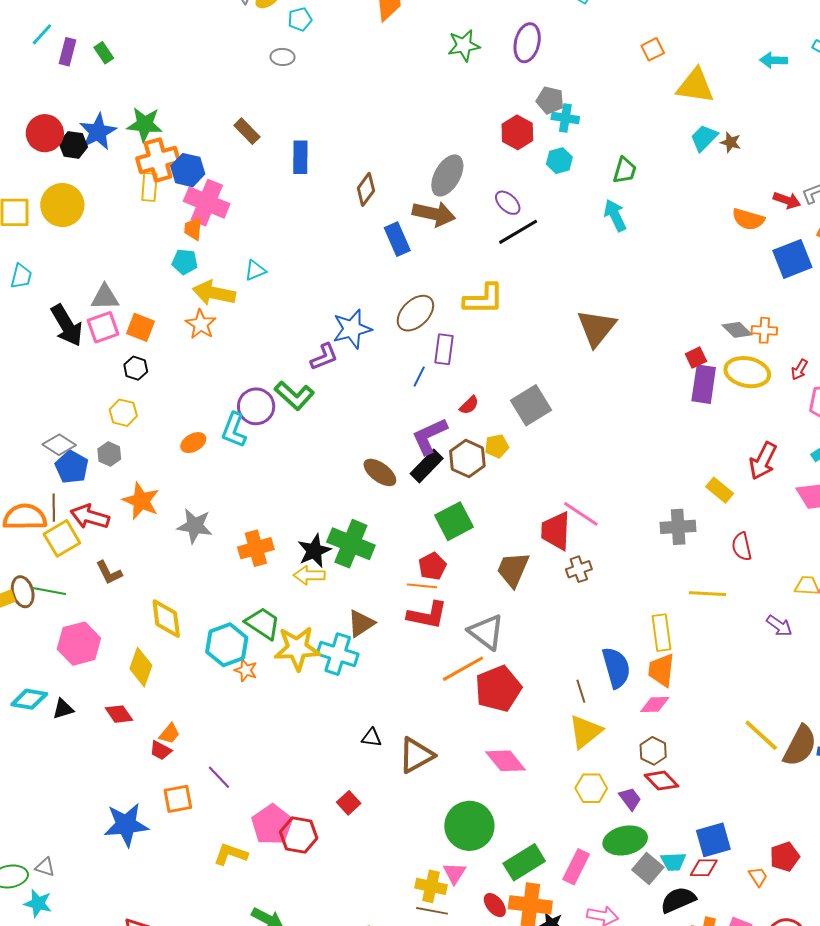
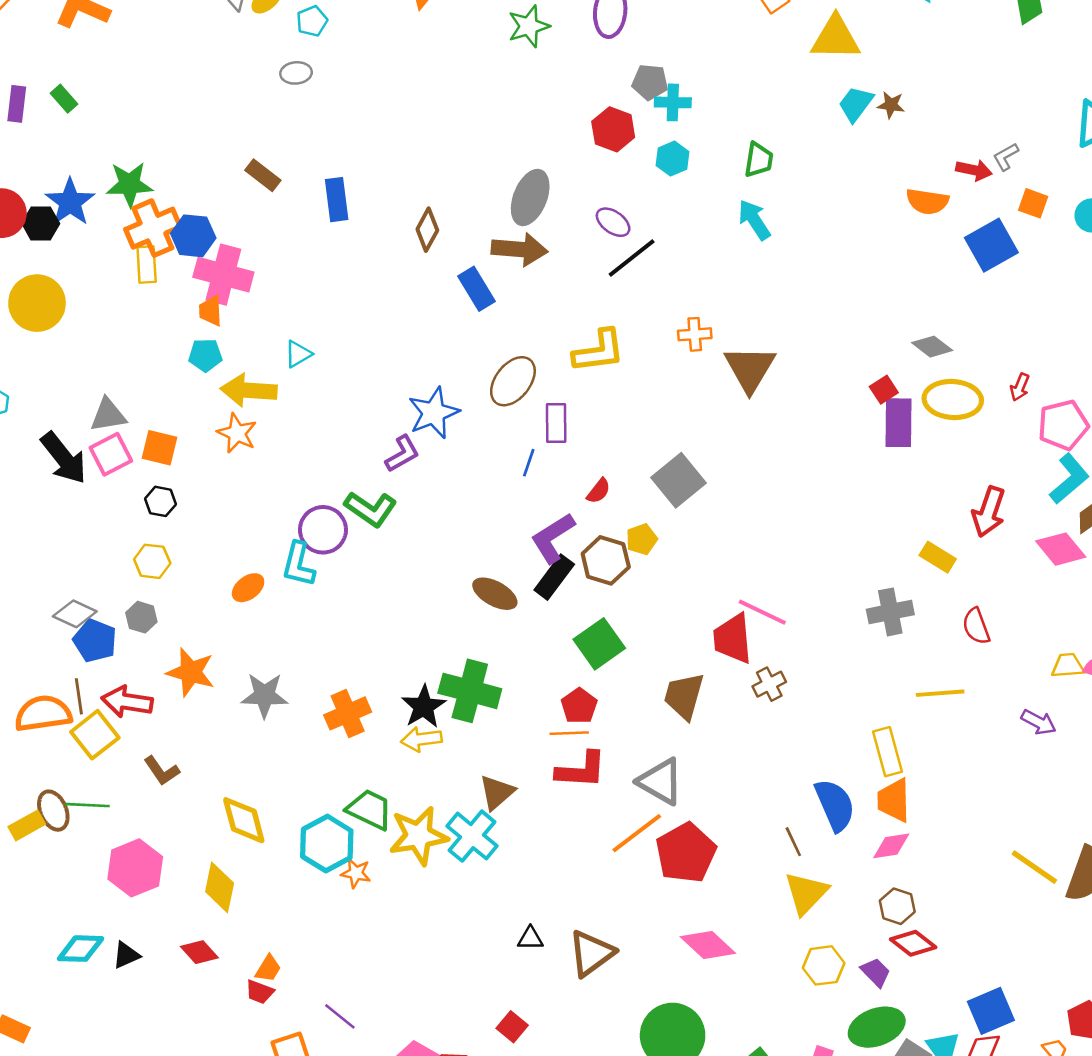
orange cross: (764, 330) -> (695, 334), moved
cyan cross: (338, 654) -> (472, 836), turned 30

